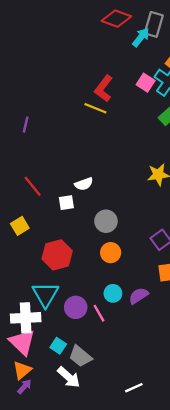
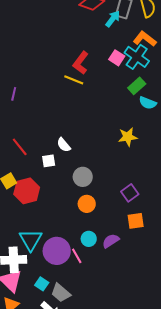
white semicircle: (84, 184) -> (64, 145), turned 70
red hexagon: (57, 255) -> (27, 191), moved
purple circle: (76, 307) -> (57, 251), size x1.4

